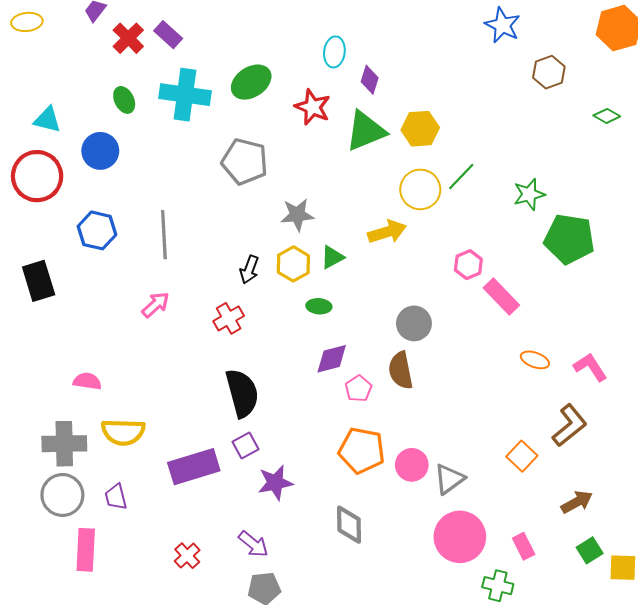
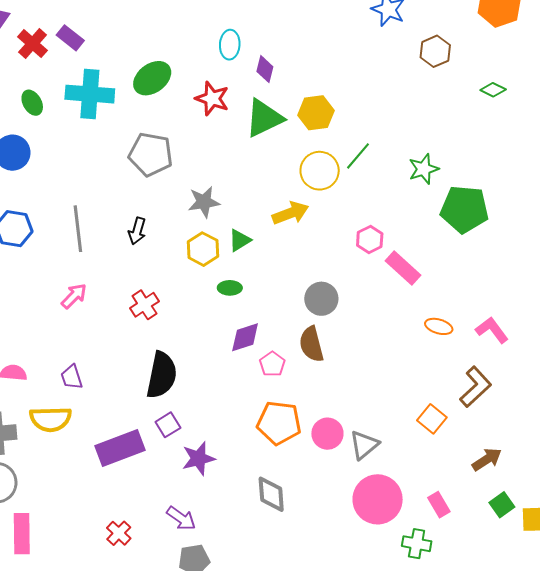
black arrow: (249, 270) -> (137, 231), moved
black semicircle: (242, 393) -> (162, 375), turned 30
purple trapezoid: (116, 497) -> (72, 377), moved

